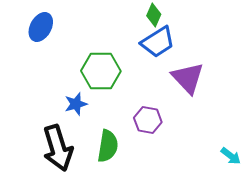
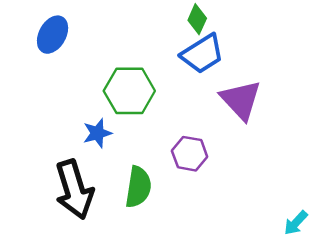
cyan arrow: (231, 156) -> (296, 223), moved, turned 95

